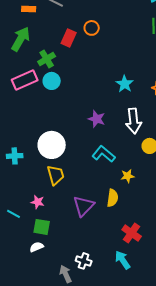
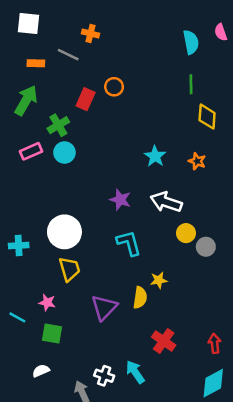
pink rectangle: (25, 80) -> (31, 151), size x0.7
white arrow: (134, 121) -> (166, 202), turned 115
cyan L-shape: (104, 154) -> (129, 243), turned 35
yellow star: (128, 176) -> (159, 280), moved
white semicircle: (37, 247) -> (41, 371), moved
cyan arrow: (123, 260) -> (135, 372), moved

